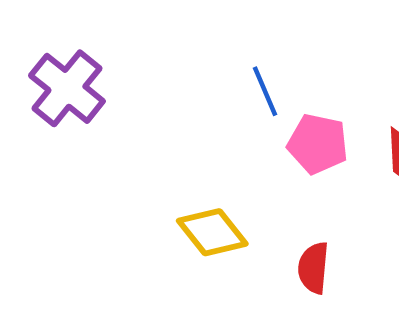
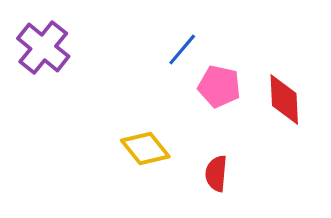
blue line: (265, 91) -> (182, 49), turned 63

